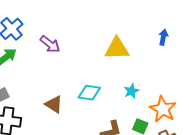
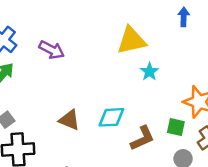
cyan star: (131, 91) -> (149, 72), moved
cyan diamond: (89, 93) -> (111, 117), moved

